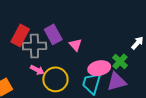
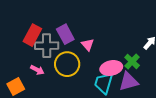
pink arrow: (37, 70) -> (37, 70), moved
yellow circle: (55, 79) -> (67, 64), moved

